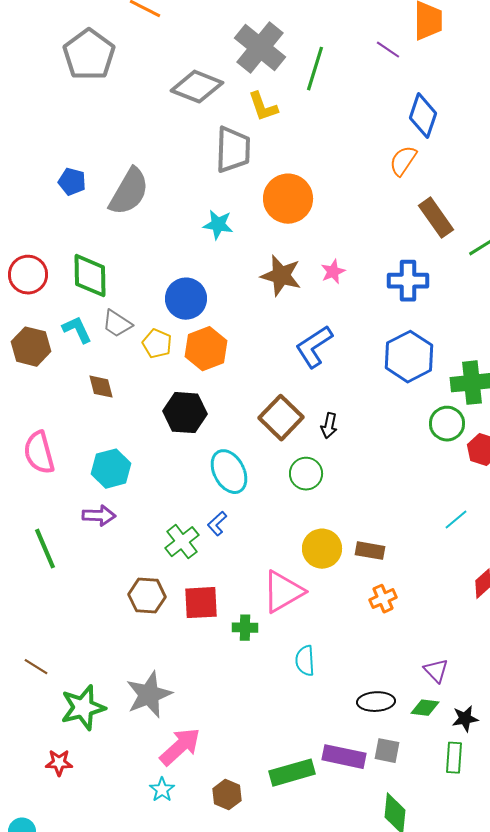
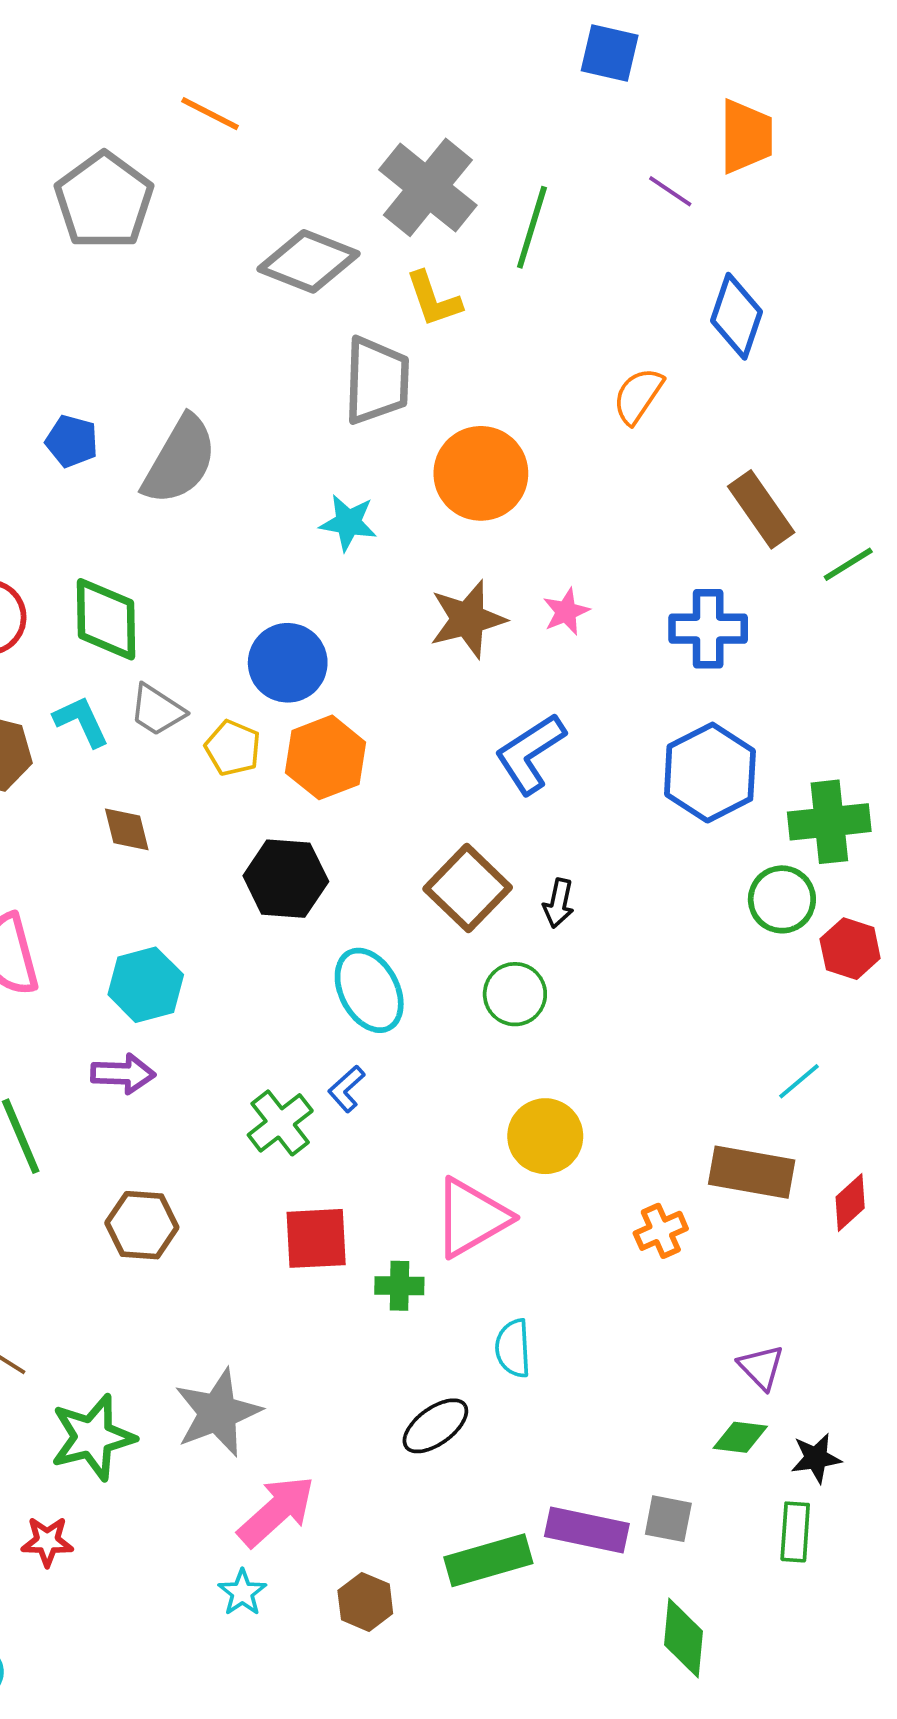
orange semicircle: (403, 161) -> (638, 396), moved
brown star: (281, 276) -> (468, 619), turned -30
brown rectangle: (370, 551) -> (752, 1172), moved, size x1.5
brown hexagon: (147, 596) -> (142, 1225), moved
black ellipse: (376, 702) -> (435, 1426), moved, turned -33

